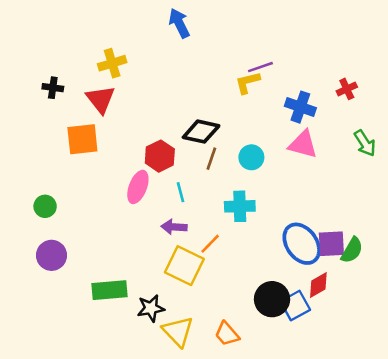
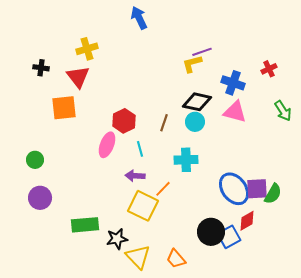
black diamond: (201, 132) -> (197, 102), moved

